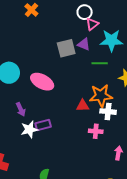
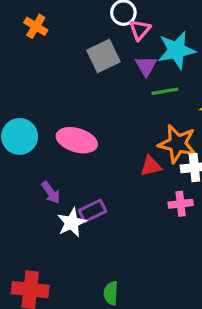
purple triangle: (84, 44) -> (146, 66), moved, turned 48
gray square: (66, 48) -> (103, 56), moved
orange star: (101, 96) -> (177, 144), turned 30

